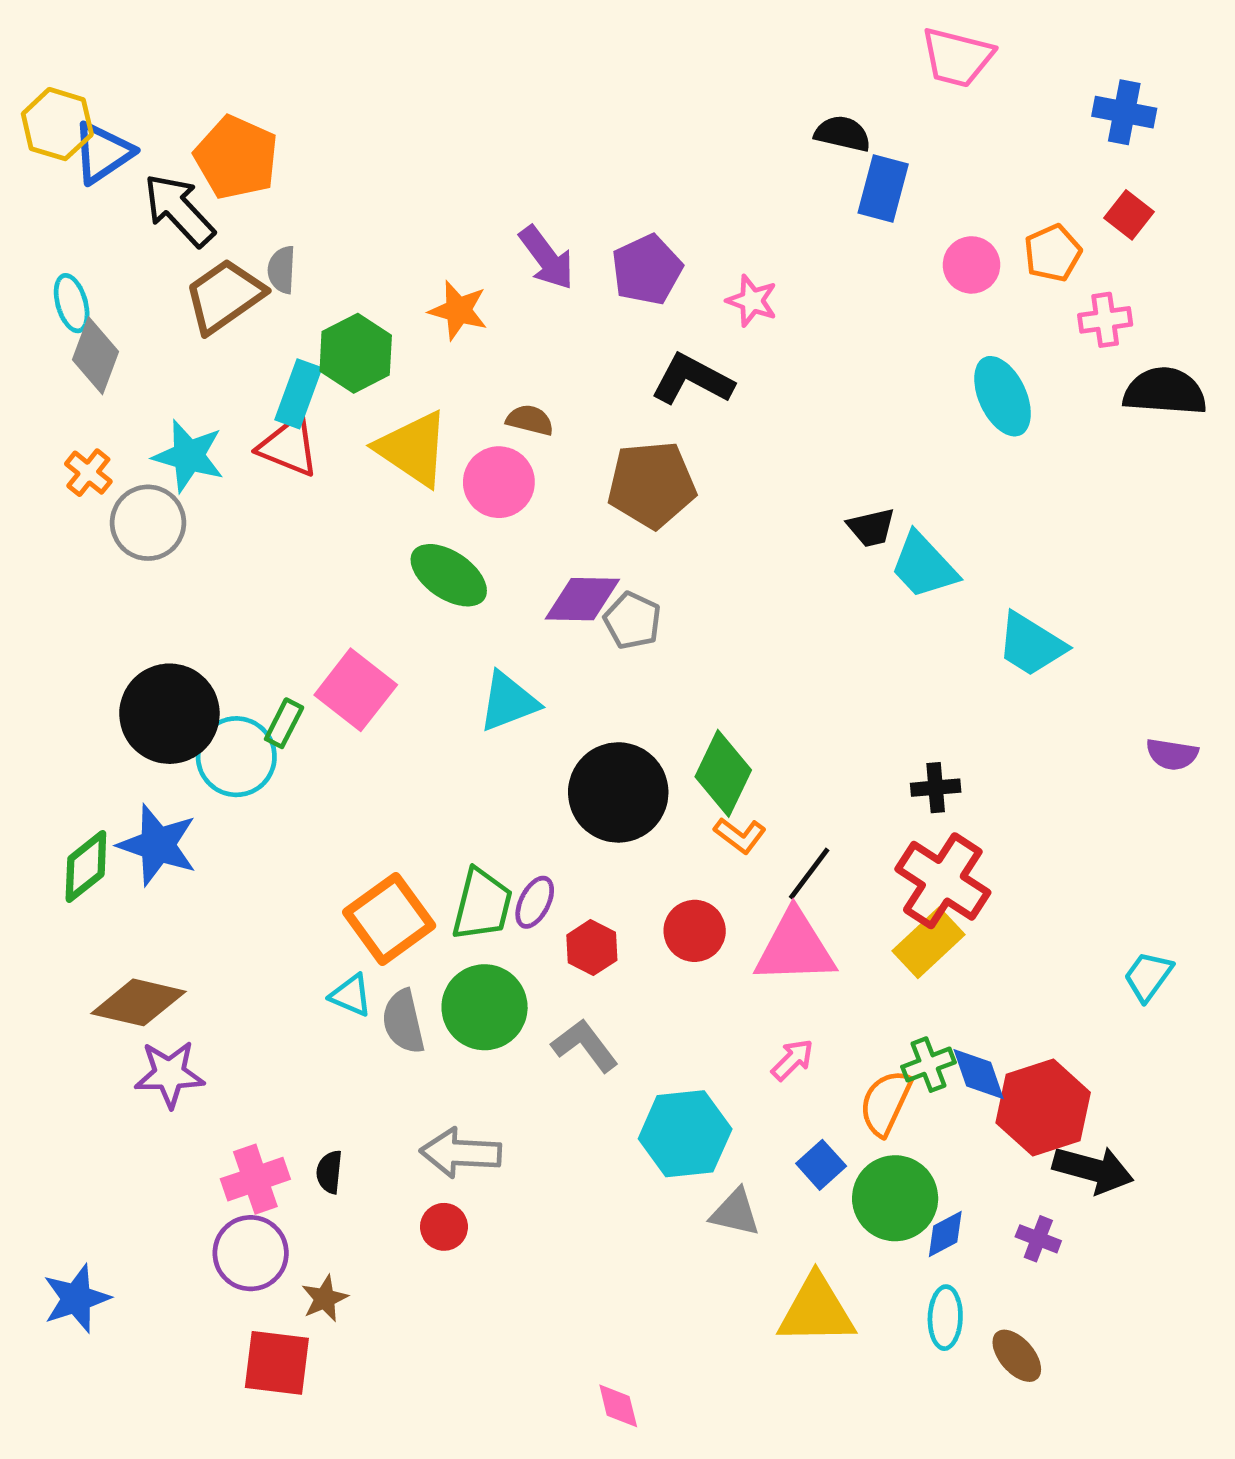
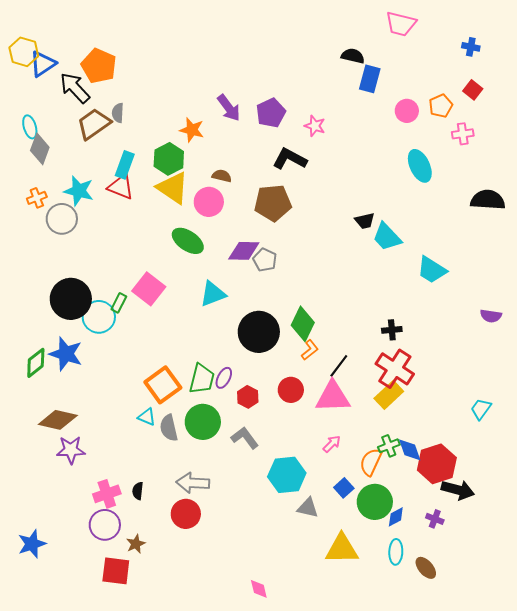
blue cross: (1124, 112) -> (471, 47), size x0.7
green hexagon: (356, 353) -> (169, 159), moved
black semicircle: (1165, 391) -> (488, 200), moved
orange cross: (88, 473) -> (37, 198), turned 30
orange L-shape: (740, 835) -> (310, 350), turned -75
red circle: (444, 1227) -> (186, 514), size x1.5

